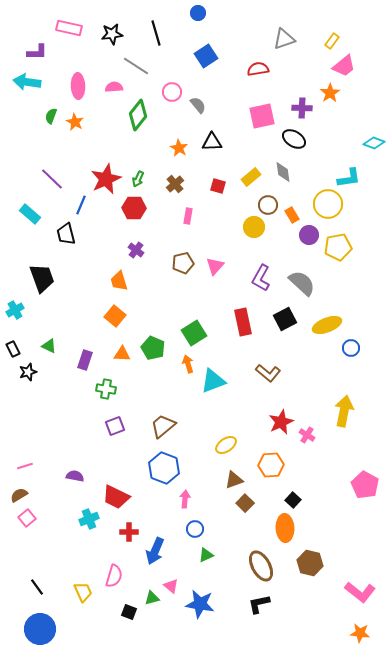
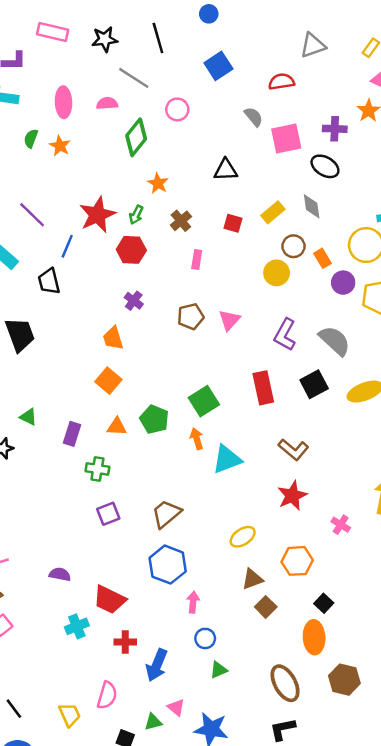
gray semicircle: (198, 105) -> (254, 117), moved
orange star: (179, 148) -> (158, 183), moved
red star: (281, 422) -> (292, 496), moved

